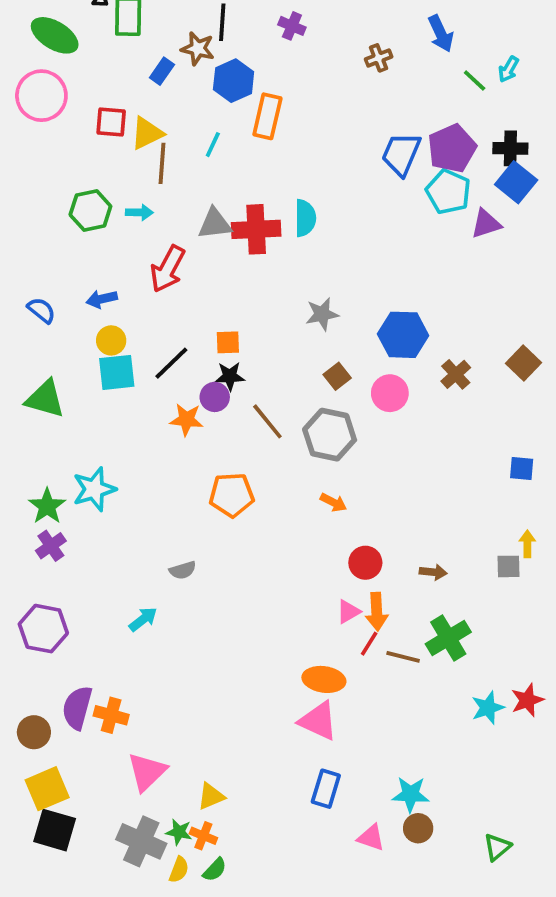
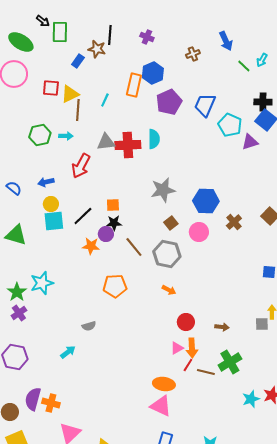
blue hexagon: (234, 81) -> (153, 73), moved
purple pentagon: (452, 148) -> (169, 102), moved
gray star: (322, 314) -> (163, 190), size x1.4

